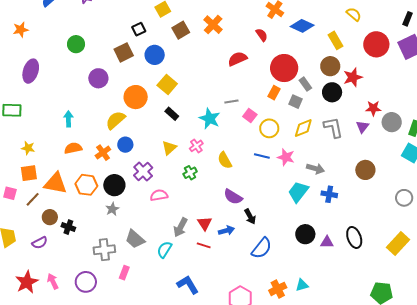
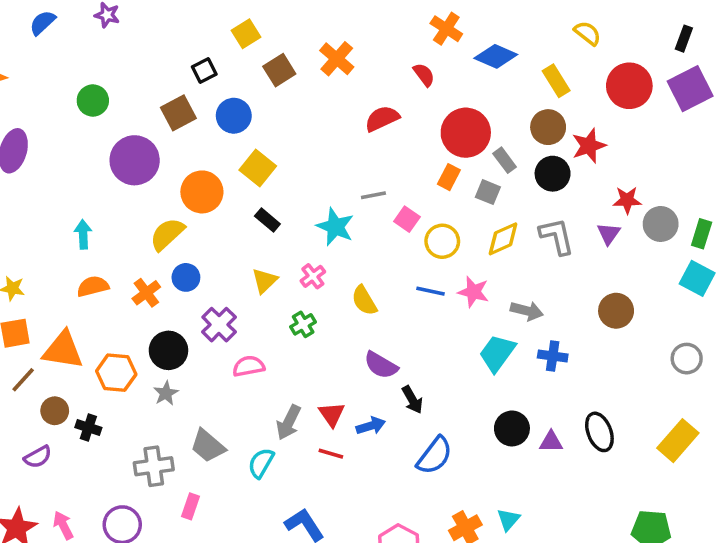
purple circle: (98, 78) -> (135, 160), size x1.4
orange hexagon: (86, 185) -> (116, 373), moved
cyan triangle: (302, 285) -> (508, 520), turned -32

